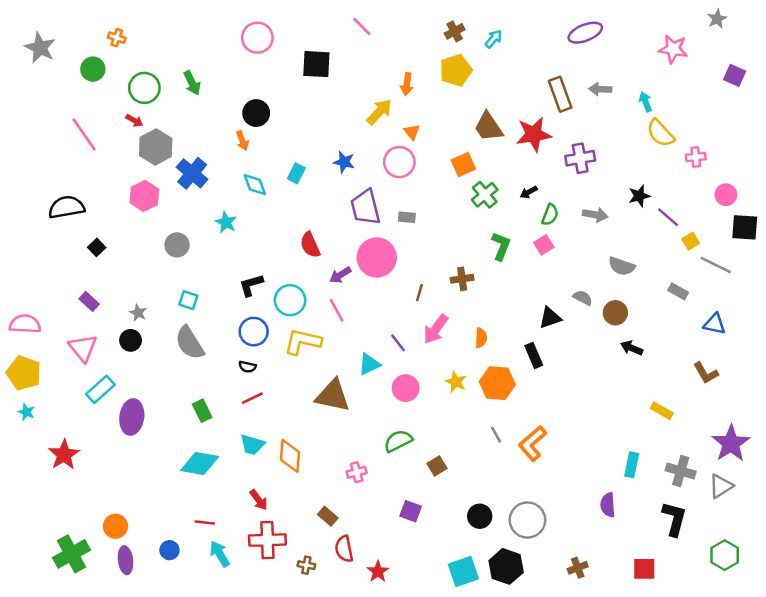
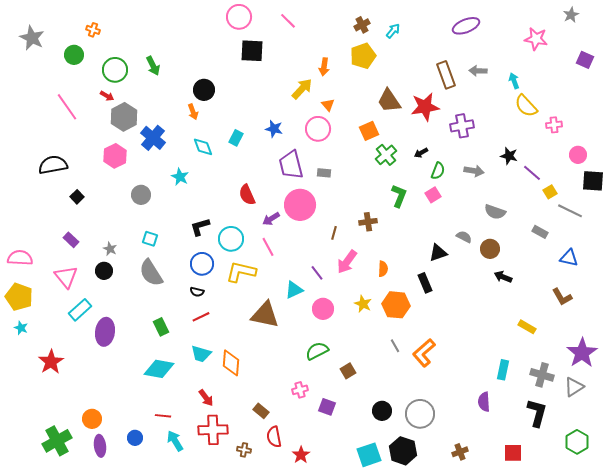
pink circle: (257, 38) -> (239, 17), moved
black star: (639, 196) -> (509, 156), turned 30
pink cross: (357, 472) -> (300, 390), moved

